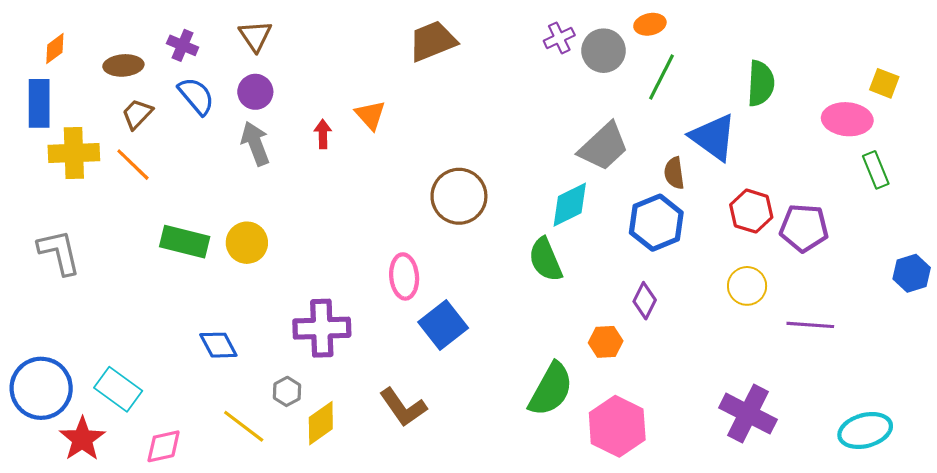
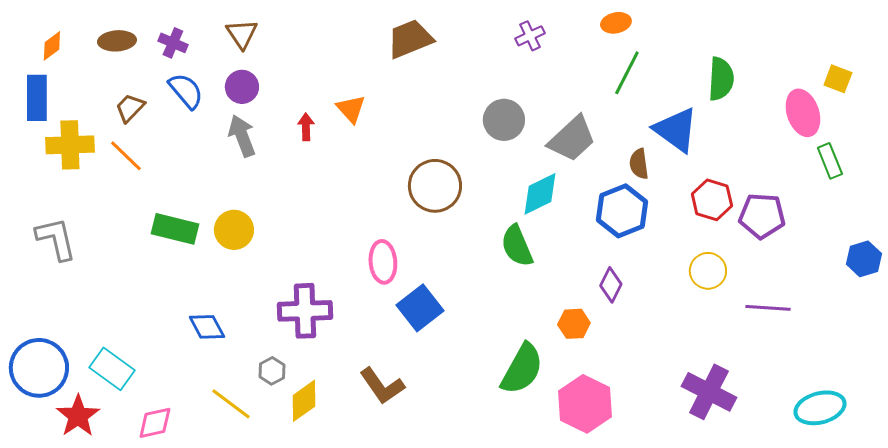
gray circle: (604, 51) -> (504, 120), moved
brown ellipse: (123, 65) -> (117, 41), moved
pink ellipse: (847, 119) -> (803, 113), turned 66

